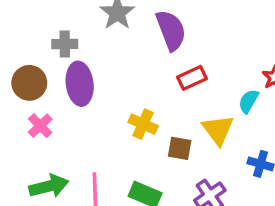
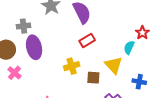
red rectangle: (192, 78) -> (87, 40), moved
yellow cross: (143, 124) -> (72, 66), turned -35

